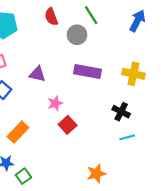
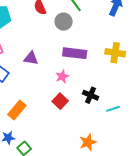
pink star: (55, 103) -> (62, 76), moved
black cross: (121, 112) -> (91, 95), moved

